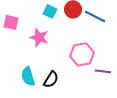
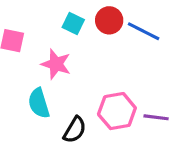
pink hexagon: (82, 54) -> (117, 111), moved
cyan semicircle: (28, 76) -> (39, 103), moved

